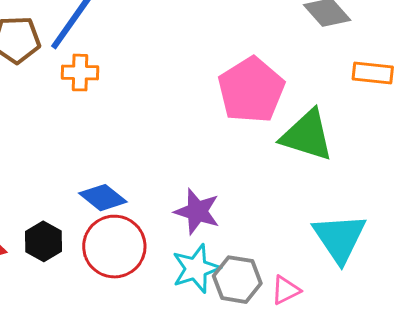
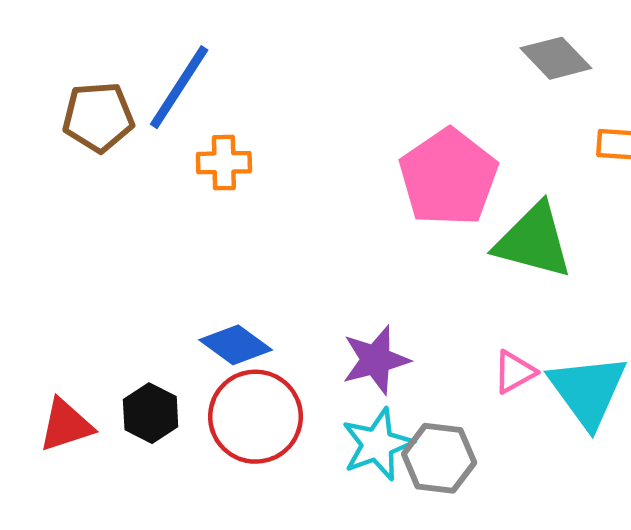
orange cross: (80, 73) -> (224, 163), moved
purple star: (197, 211) -> (376, 360), turned -30
pink triangle: (286, 290) -> (514, 372), moved

